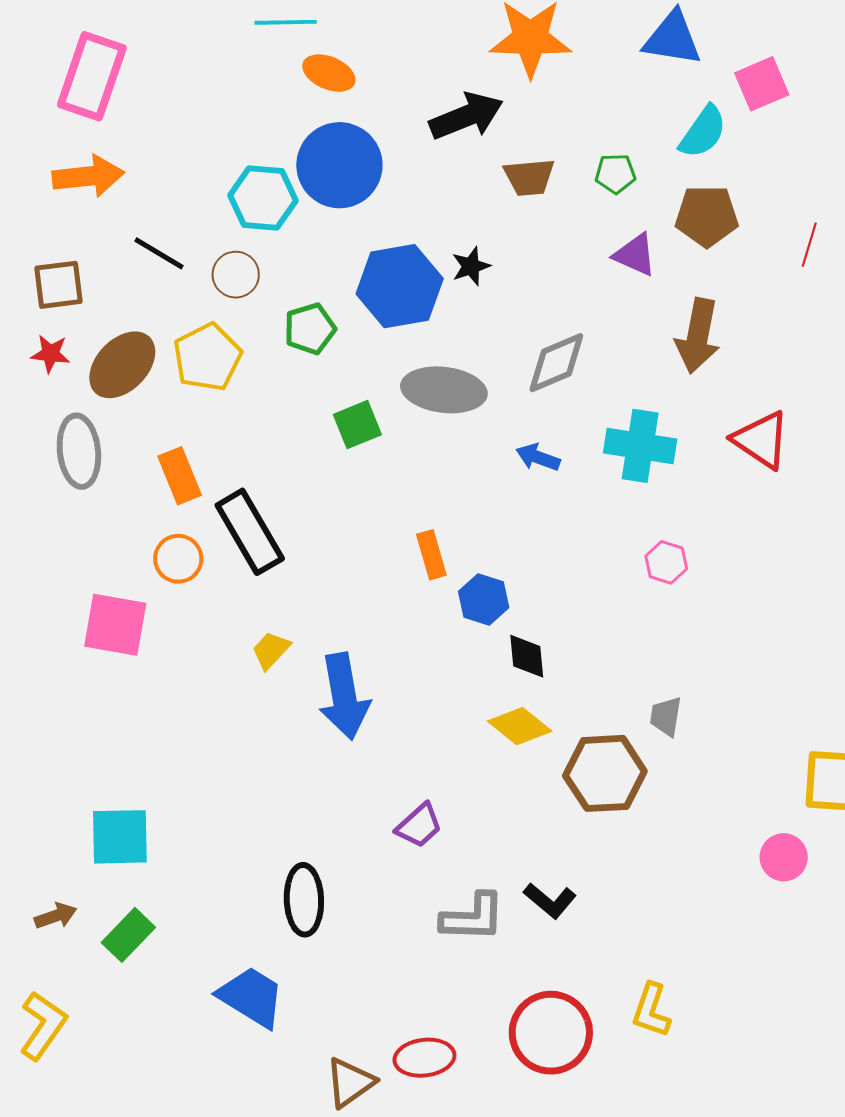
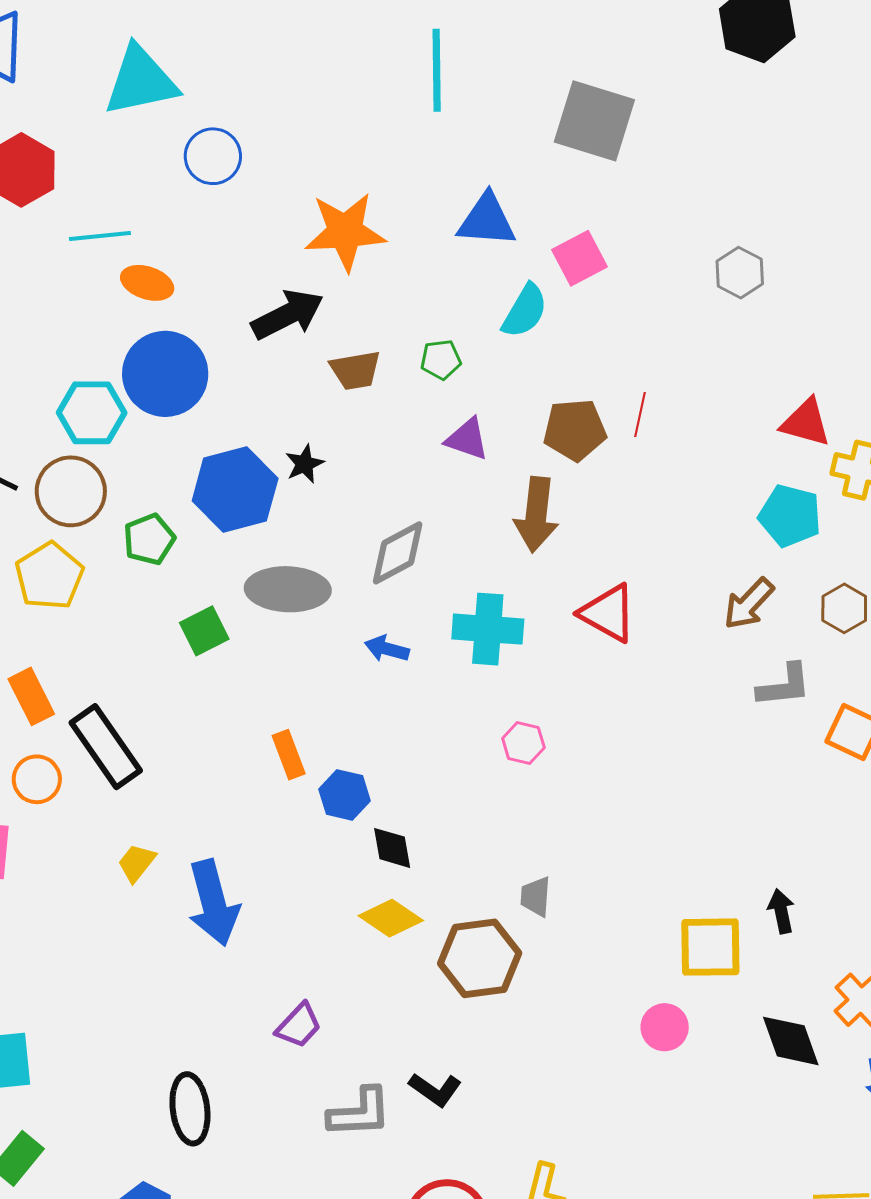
brown pentagon: (707, 216) -> (575, 430), moved
brown circle: (236, 275) -> (71, 491), size x1.5

